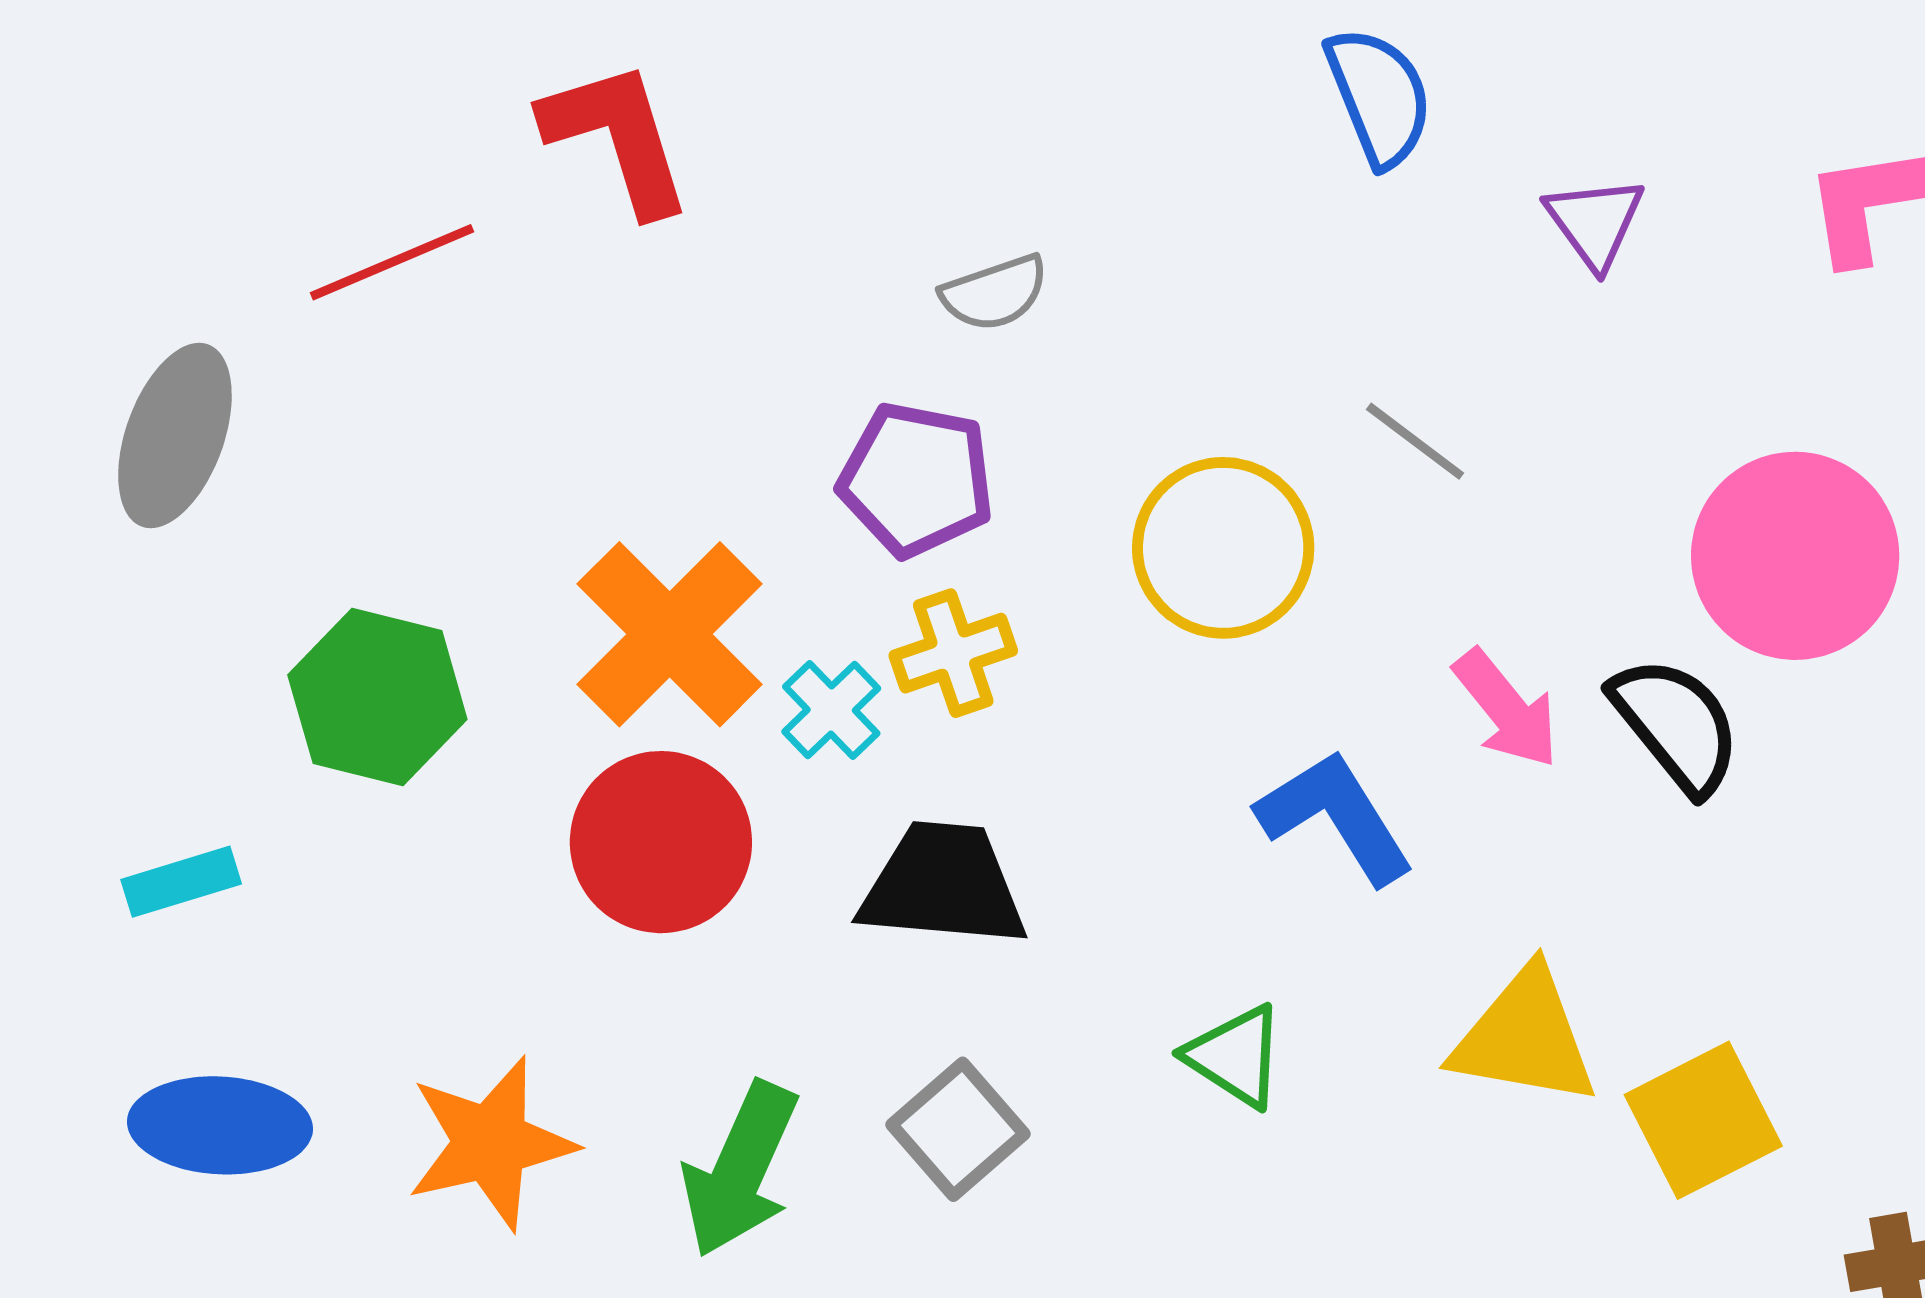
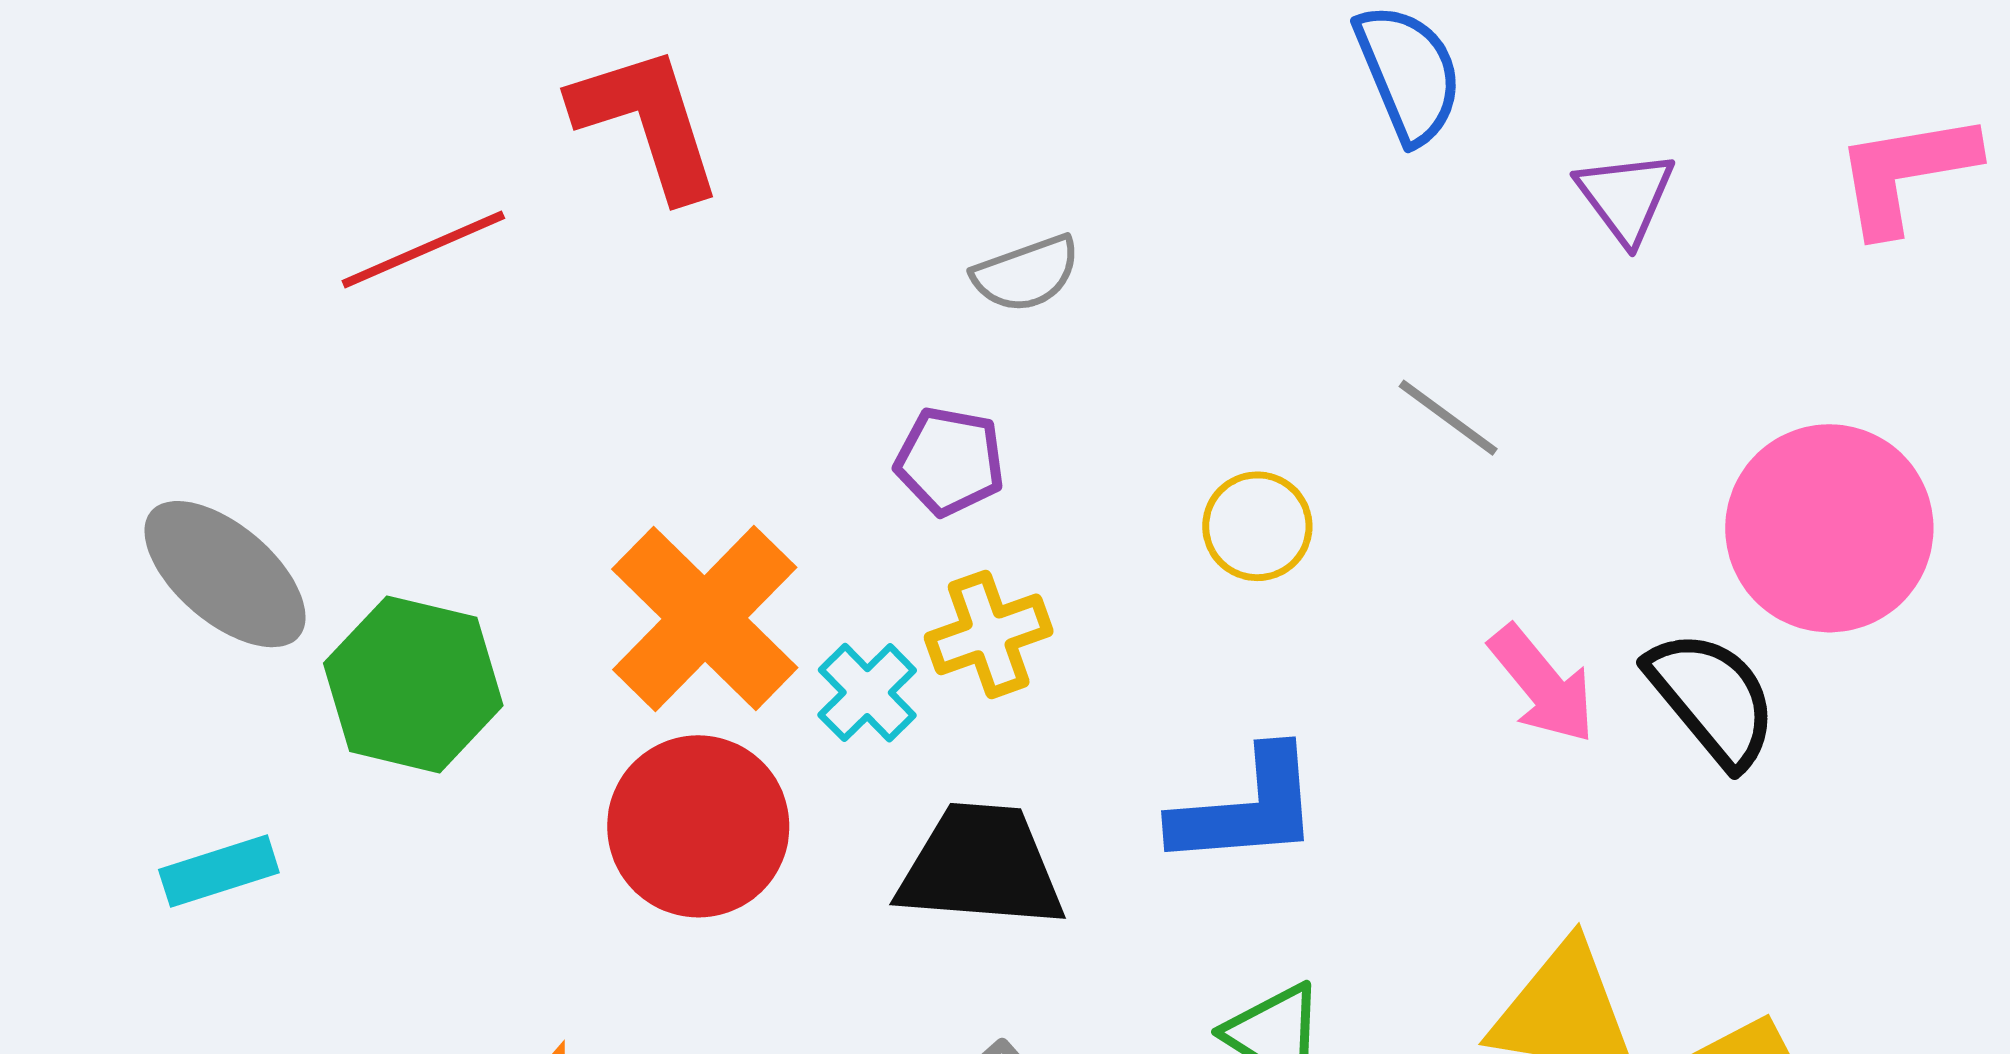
gray ellipse: (175, 436) -> (225, 574), moved, turned -69
purple pentagon: (916, 479) -> (950, 461), size x0.7
yellow circle: (1223, 548) -> (1257, 526), size x0.6
blue L-shape: (1335, 817) -> (1246, 808), moved, turned 118

